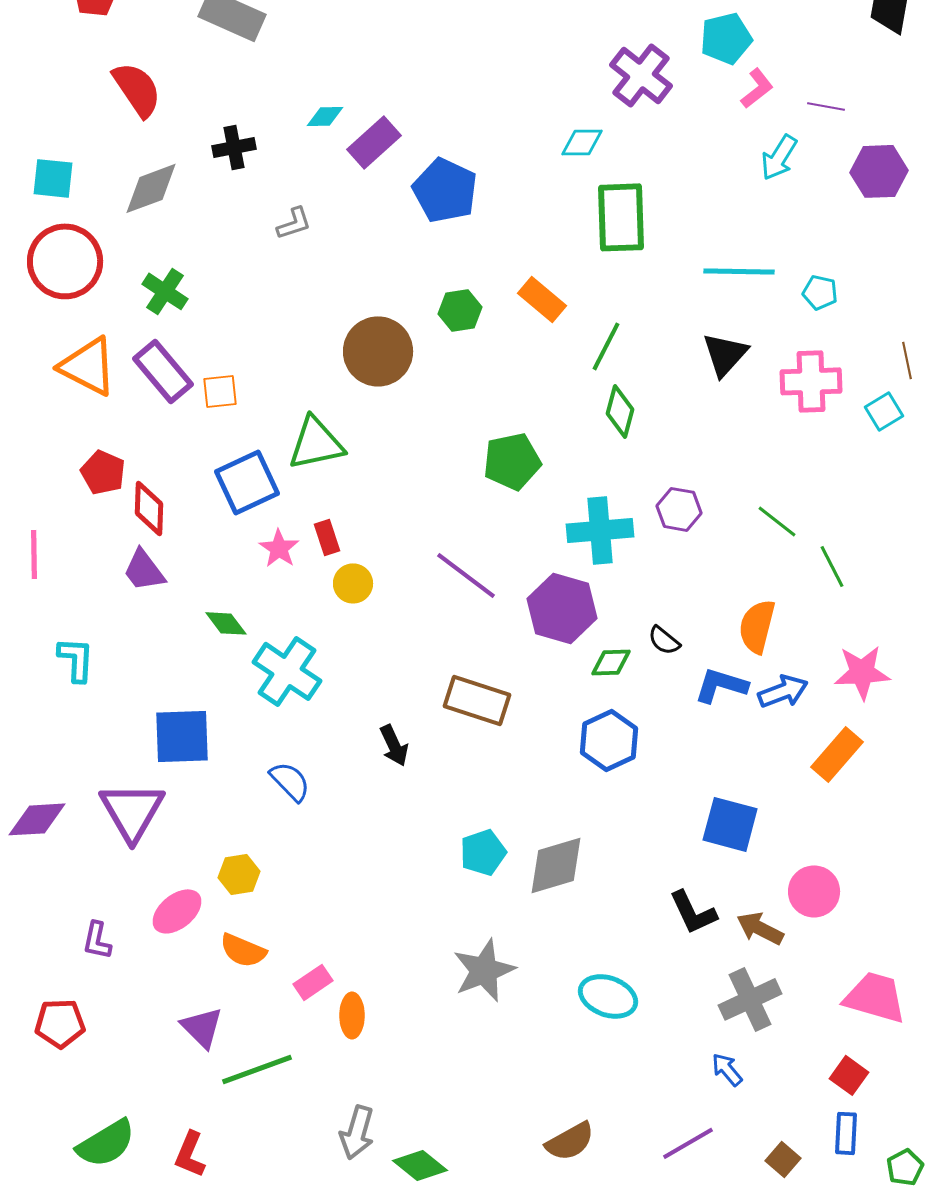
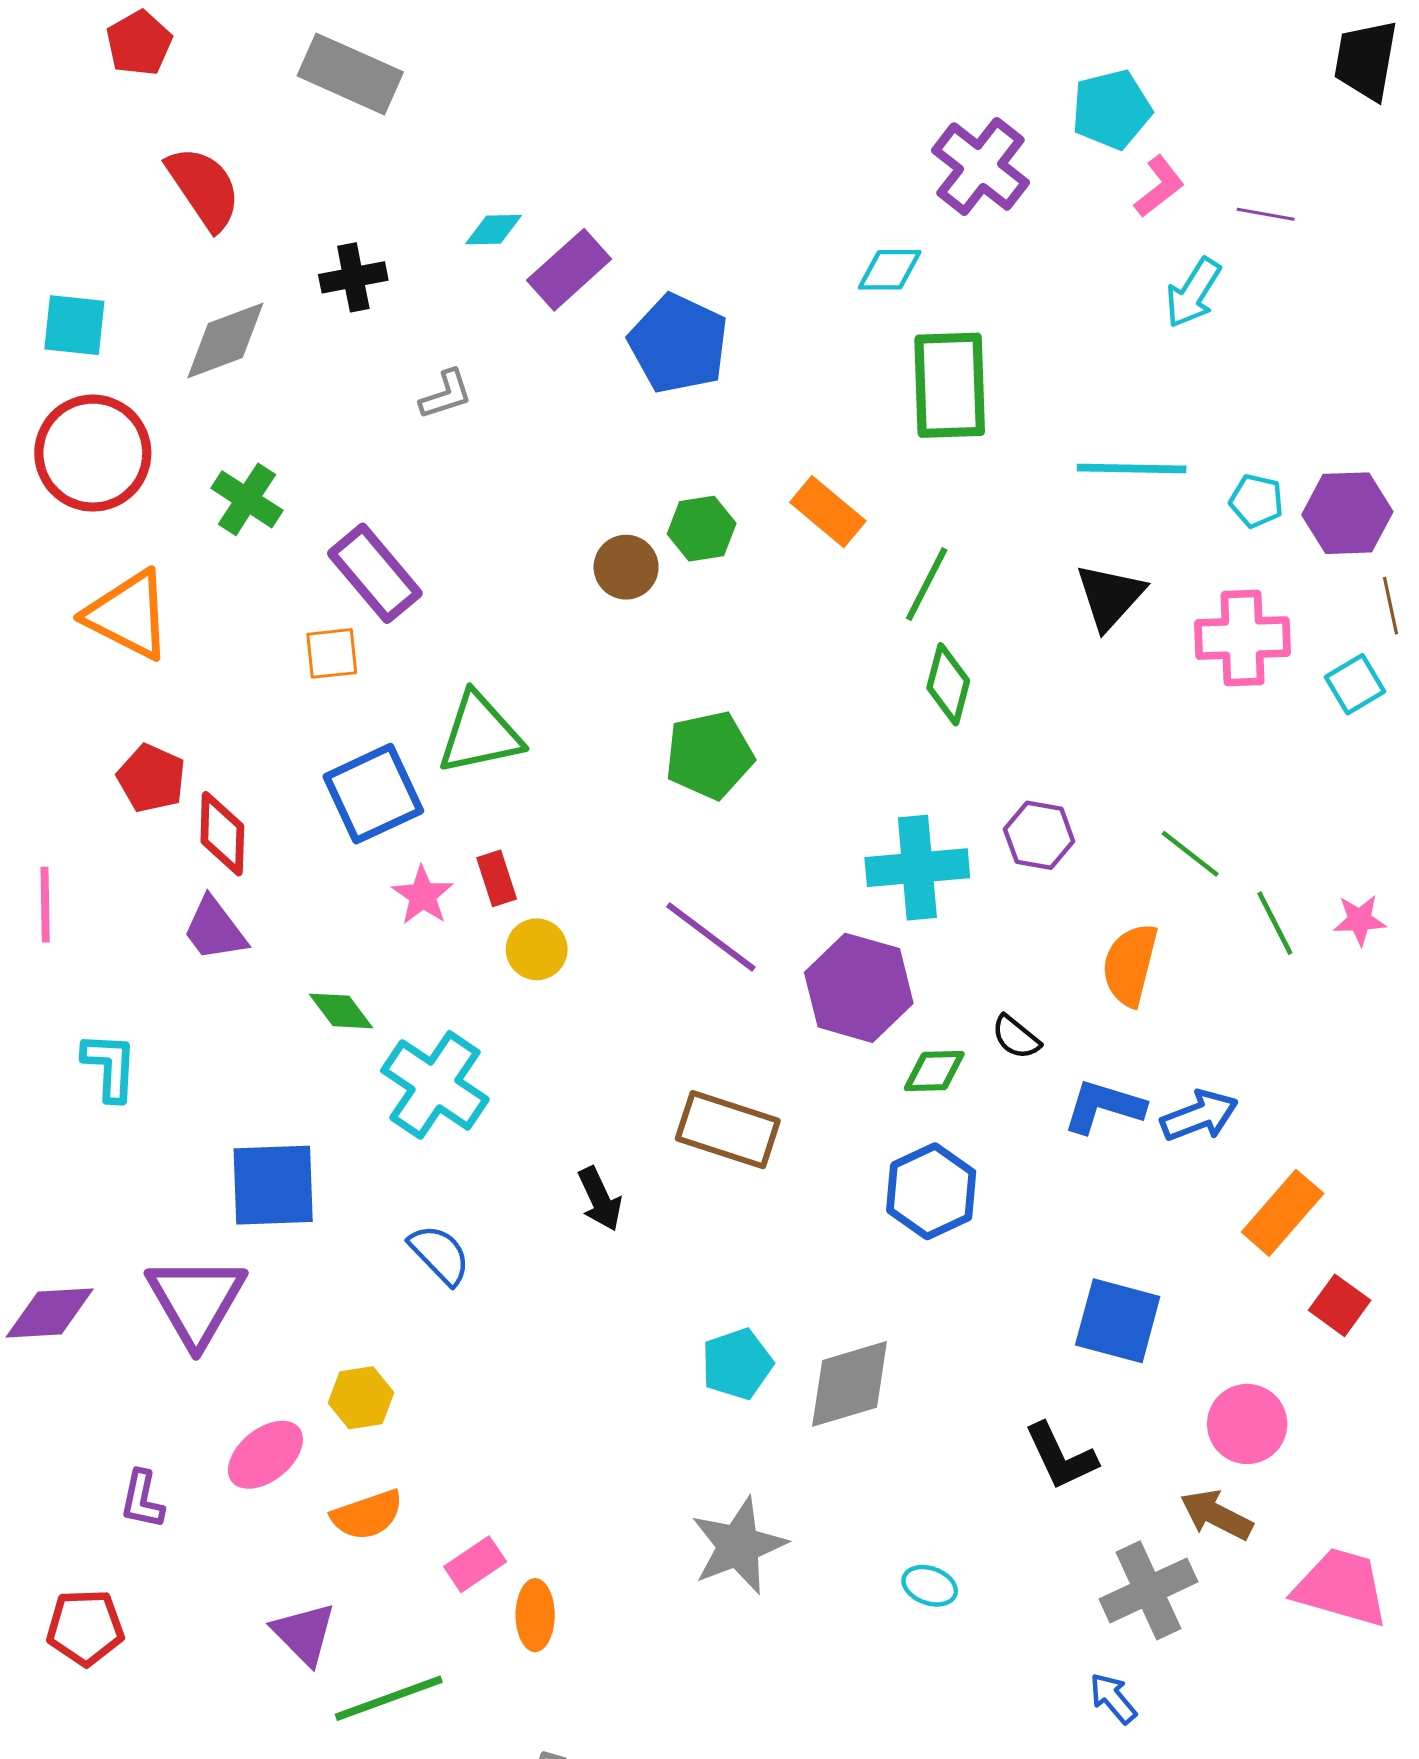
purple hexagon: (879, 171) -> (1347, 513), moved
brown circle: (378, 351) -> (626, 567), moved, size x0.6
purple rectangle: (163, 371) -> (375, 573), moved
green pentagon: (512, 461) -> (709, 755), moved
orange semicircle: (757, 626) -> (1130, 965), moved
pink star: (862, 672) -> (1360, 920), moved, size x0.6
brown arrow: (760, 928) -> (1216, 1515), moved
orange semicircle: (243, 950) -> (367, 1515), turned -42
cyan ellipse: (608, 996) -> (930, 1586), size x0.6
red square: (849, 1075) -> (1340, 1305), moved

